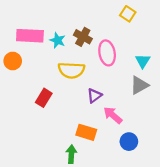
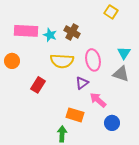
pink ellipse: (107, 53) -> (93, 60), moved
orange circle: (13, 61) -> (12, 61), moved
gray triangle: (139, 85) -> (121, 74), turned 48

